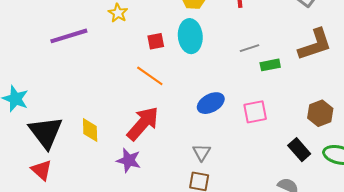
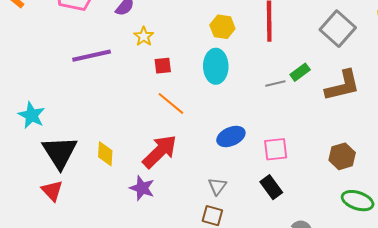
red square: (156, 41) -> (163, 66), moved
green rectangle: (270, 65) -> (300, 72), moved, turned -30
black rectangle: (299, 150) -> (271, 187), moved

